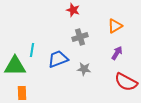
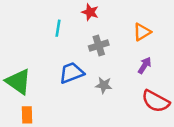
cyan line: (32, 50) -> (58, 28), moved
green triangle: (15, 66) -> (18, 81), turned 35

